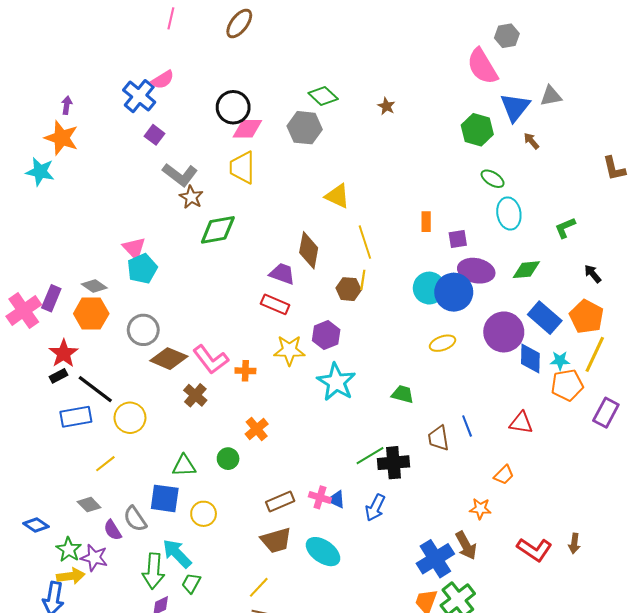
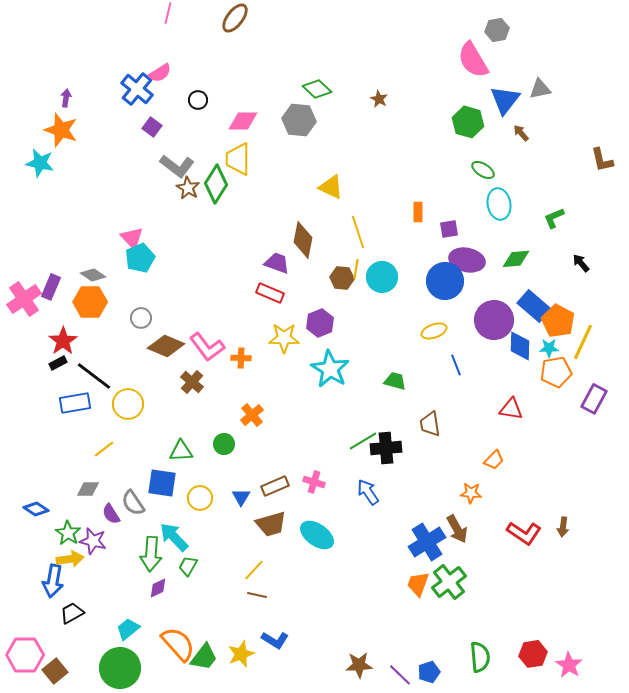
black circle: (233, 107) -> (198, 100), moved, size x0.6
green diamond: (218, 230) -> (216, 184), moved, turned -48
cyan circle: (429, 288) -> (382, 277), moved
orange pentagon: (587, 317) -> (558, 321), moved
gray circle: (143, 330) -> (141, 318), size x0.7
blue line: (467, 426) -> (456, 365), moved
blue triangle: (336, 499) -> (241, 497), moved, turned 36
gray diamond: (89, 505) -> (88, 489), turned -45
blue arrow: (375, 508) -> (368, 492), turned 120

